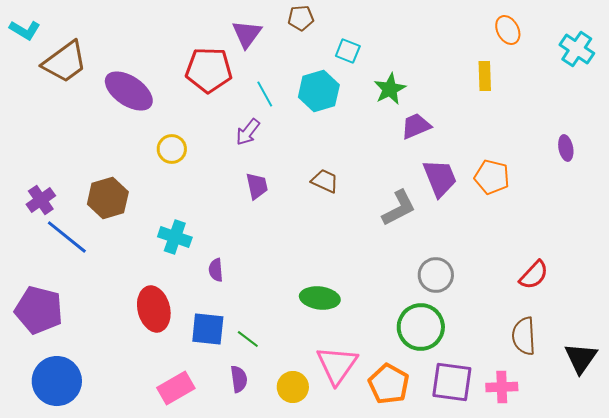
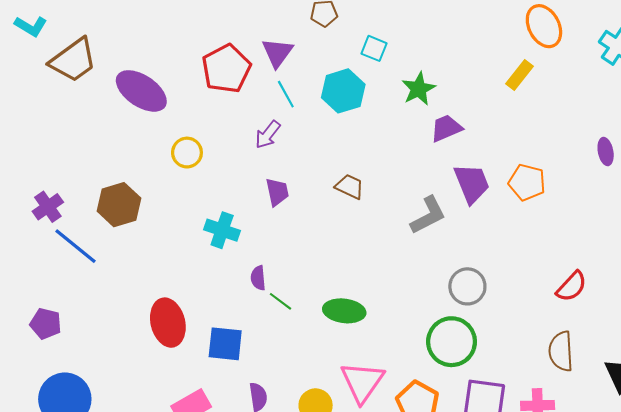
orange ellipse: (508, 30) -> (544, 26), size x1.4
purple triangle: (247, 34) -> (277, 53), moved
red pentagon: (209, 70) -> (226, 69), turned -30
yellow rectangle: (485, 76) -> (520, 75), turned 40
cyan cross: (175, 237) -> (222, 230), moved
purple semicircle: (216, 270) -> (258, 278), moved
purple pentagon: (39, 310) -> (46, 324), size x0.6
green line: (248, 339) -> (280, 301), moved

